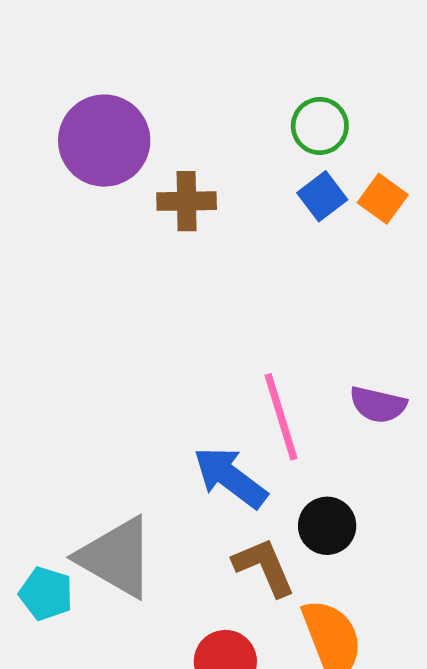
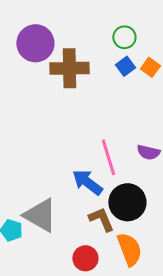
brown cross: (187, 201) -> (69, 68), size x1.6
black circle: (327, 526) -> (127, 202), size x1.6

